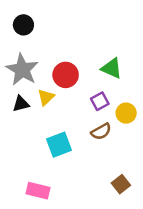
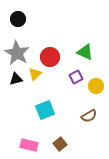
brown semicircle: (101, 131) -> (89, 116), moved
brown square: (121, 184) -> (60, 144), moved

